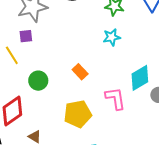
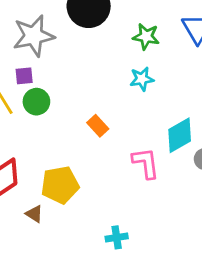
green circle: (38, 81) -> (36, 102), moved
yellow pentagon: (78, 114) -> (60, 185), moved

